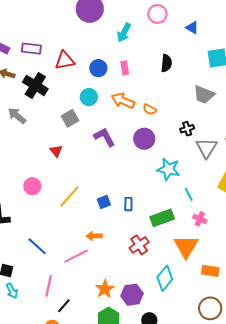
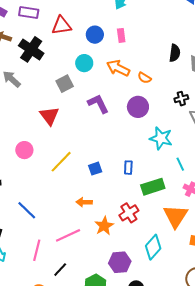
black semicircle: (166, 63) -> (175, 53), moved
red triangle: (56, 151) -> (49, 116), size x1.5
blue rectangle: (128, 204) -> (128, 168), moved
pink line: (76, 256) -> (68, 235), moved
orange star: (105, 289) -> (104, 226), moved
black line: (64, 306) -> (60, 270), moved

